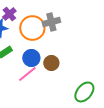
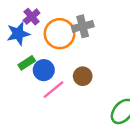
blue circle: (31, 58) -> (44, 70), moved

